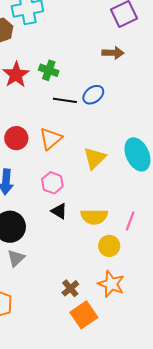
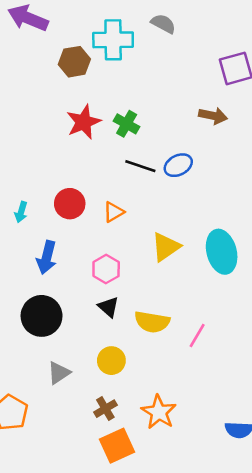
orange triangle: (51, 139) -> (114, 212), size x0.7
yellow circle: (109, 246) -> (111, 361), moved
gray triangle: (16, 258) -> (59, 373), moved

